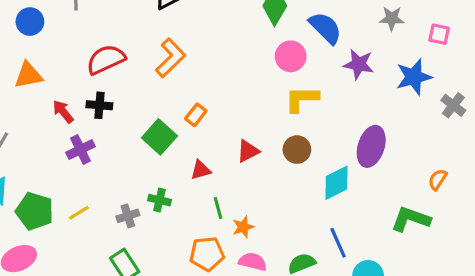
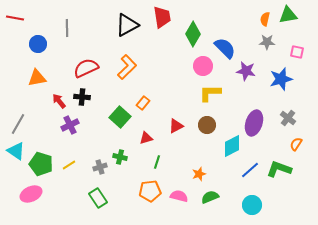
gray cross: (453, 105) -> (288, 118), moved
green line: (218, 208) -> (157, 162), turned 32
orange star: (243, 227) -> (199, 174), moved
blue line: (338, 243) -> (250, 170), moved, turned 72

